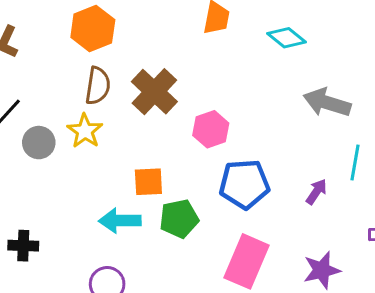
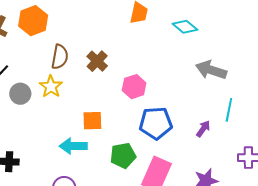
orange hexagon: (93, 29) -> (33, 21), moved
brown cross: (154, 92) -> (97, 61), size x0.7
green pentagon: (179, 219) -> (123, 156), moved

